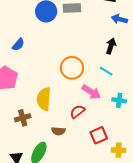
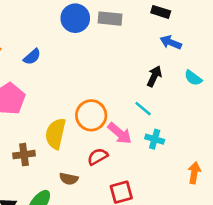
orange circle: (72, 68) -> (91, 115), moved
cyan cross: (119, 100) -> (155, 139), moved

